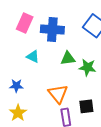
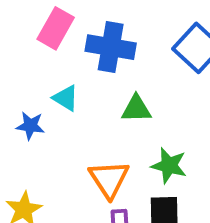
green star: (87, 67) -> (169, 166), moved
blue star: (16, 86) -> (30, 126), moved

